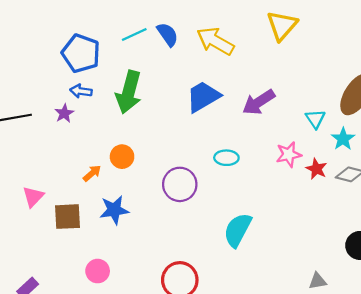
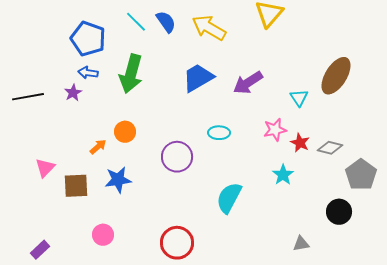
cyan line: (134, 34) -> (136, 22), turned 70
cyan star: (343, 139) -> (283, 175), moved

